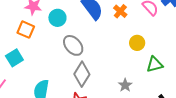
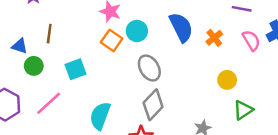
orange square: (26, 30) -> (112, 40), moved
green triangle: (155, 64) -> (243, 110), turned -30

